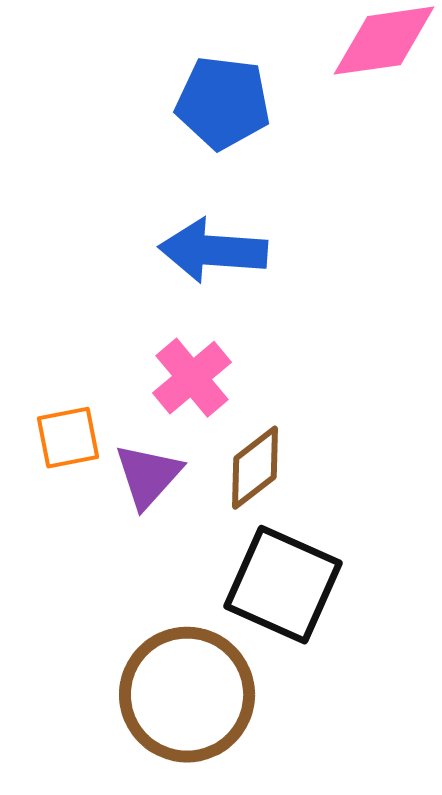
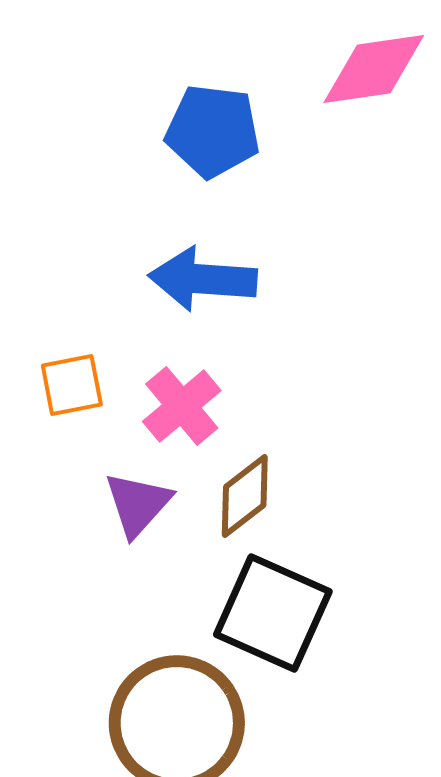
orange square: (68, 438) -> (72, 385), moved

